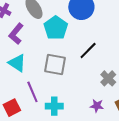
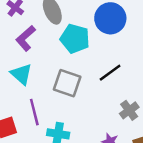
cyan pentagon: (56, 28) -> (75, 39), turned -30

